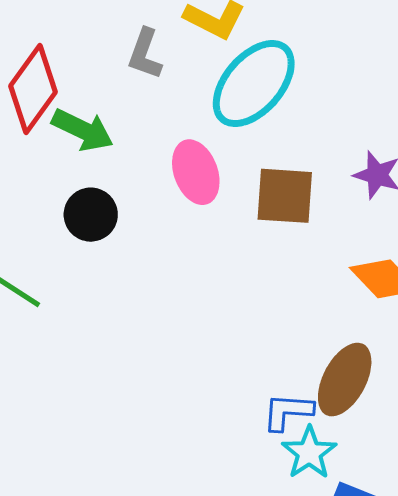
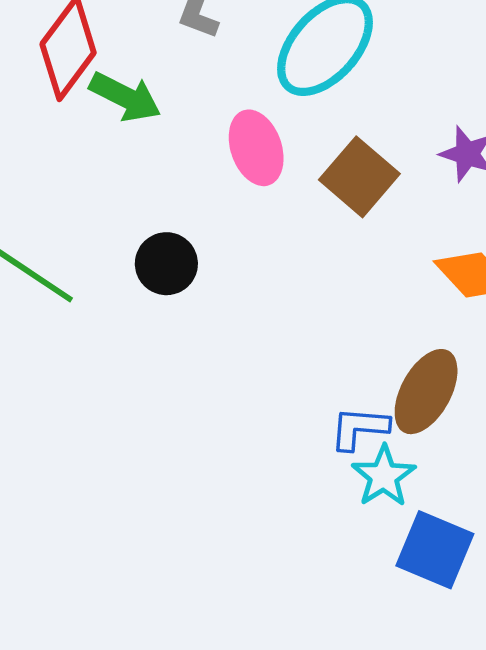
brown square: (285, 196) -> (359, 177), turned 36
black circle: (91, 215) -> (166, 264), moved

